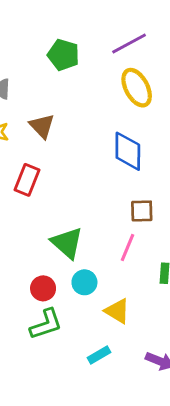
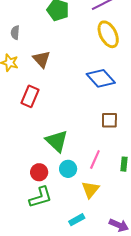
blue diamond: (128, 151) -> (101, 78), turned -44
pink line: (128, 247) -> (95, 159), moved
yellow triangle: (117, 311) -> (90, 190), turned 36

